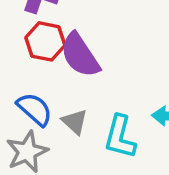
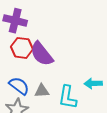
gray triangle: (75, 122) -> (42, 91), turned -42

